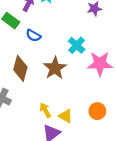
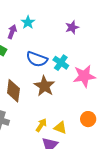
blue semicircle: (33, 36) -> (37, 59), moved, size x1.5
yellow arrow: (45, 110) -> (41, 125), turned 72

